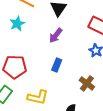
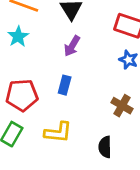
blue rectangle: (57, 65) -> (65, 85), moved

